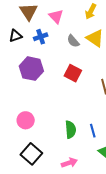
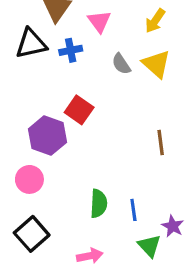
black triangle: (15, 36) -> (31, 44), size x1.5
purple hexagon: (31, 69) -> (47, 136), moved
red square: (73, 73) -> (79, 110), moved

